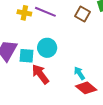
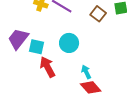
cyan circle: (47, 48) -> (69, 43), moved

